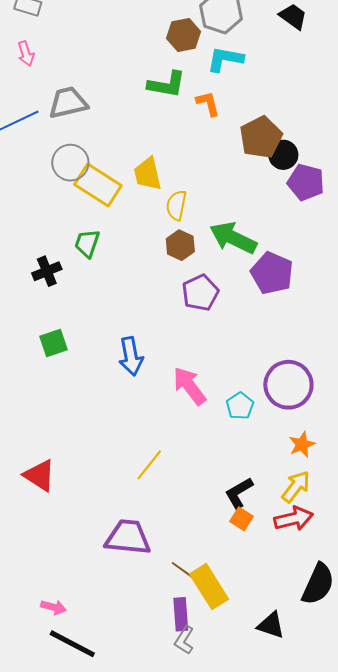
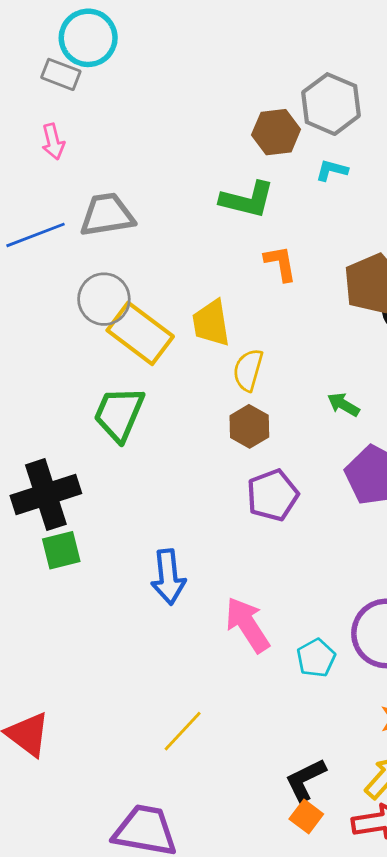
cyan L-shape: (225, 59) -> (332, 170), size x0.6
orange L-shape: (208, 103) -> (280, 263), moved
green arrow: (233, 238) -> (343, 405), moved, size x0.5
green trapezoid: (87, 243) -> (119, 414), size x1.4
black cross: (47, 271) -> (46, 495), moved, size x1.6

